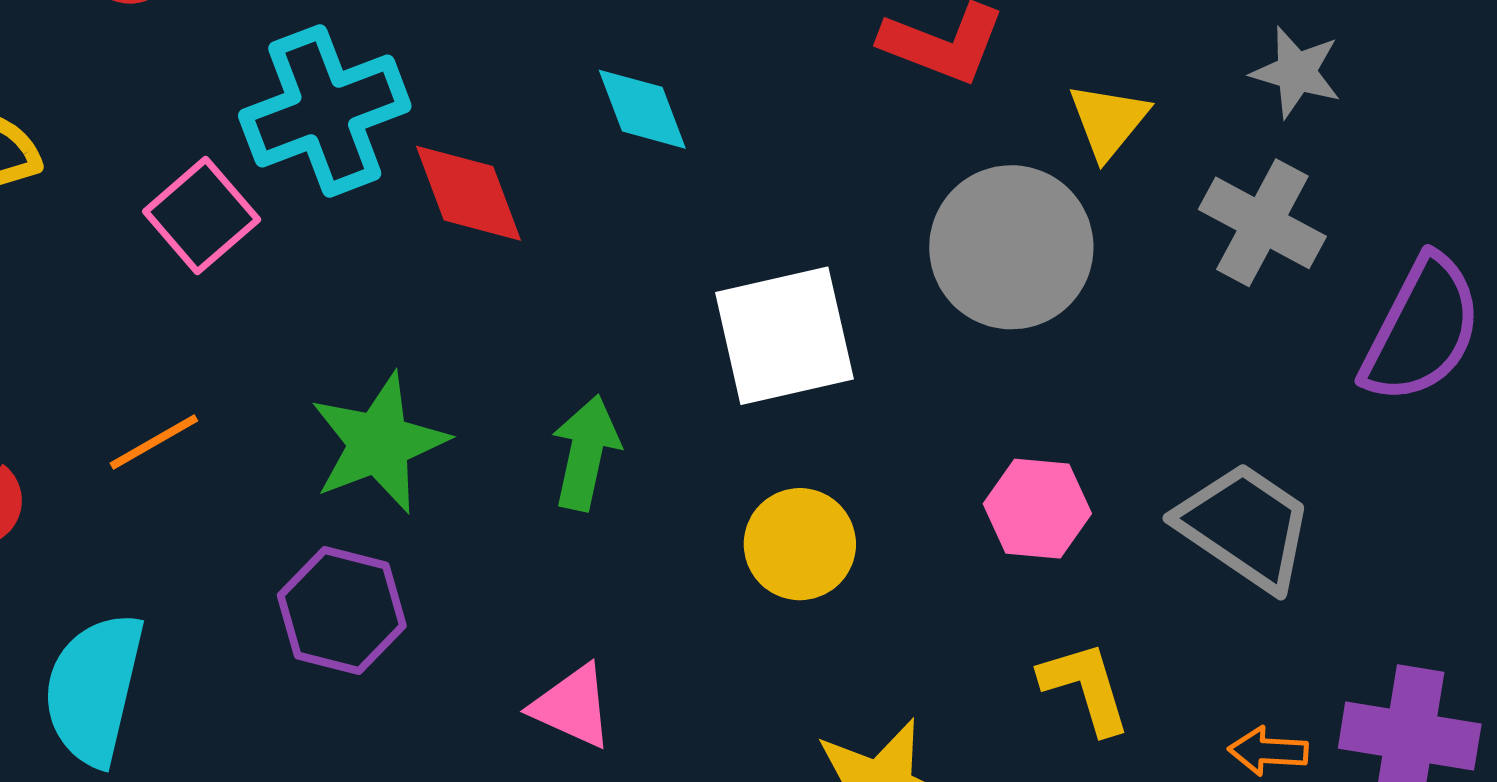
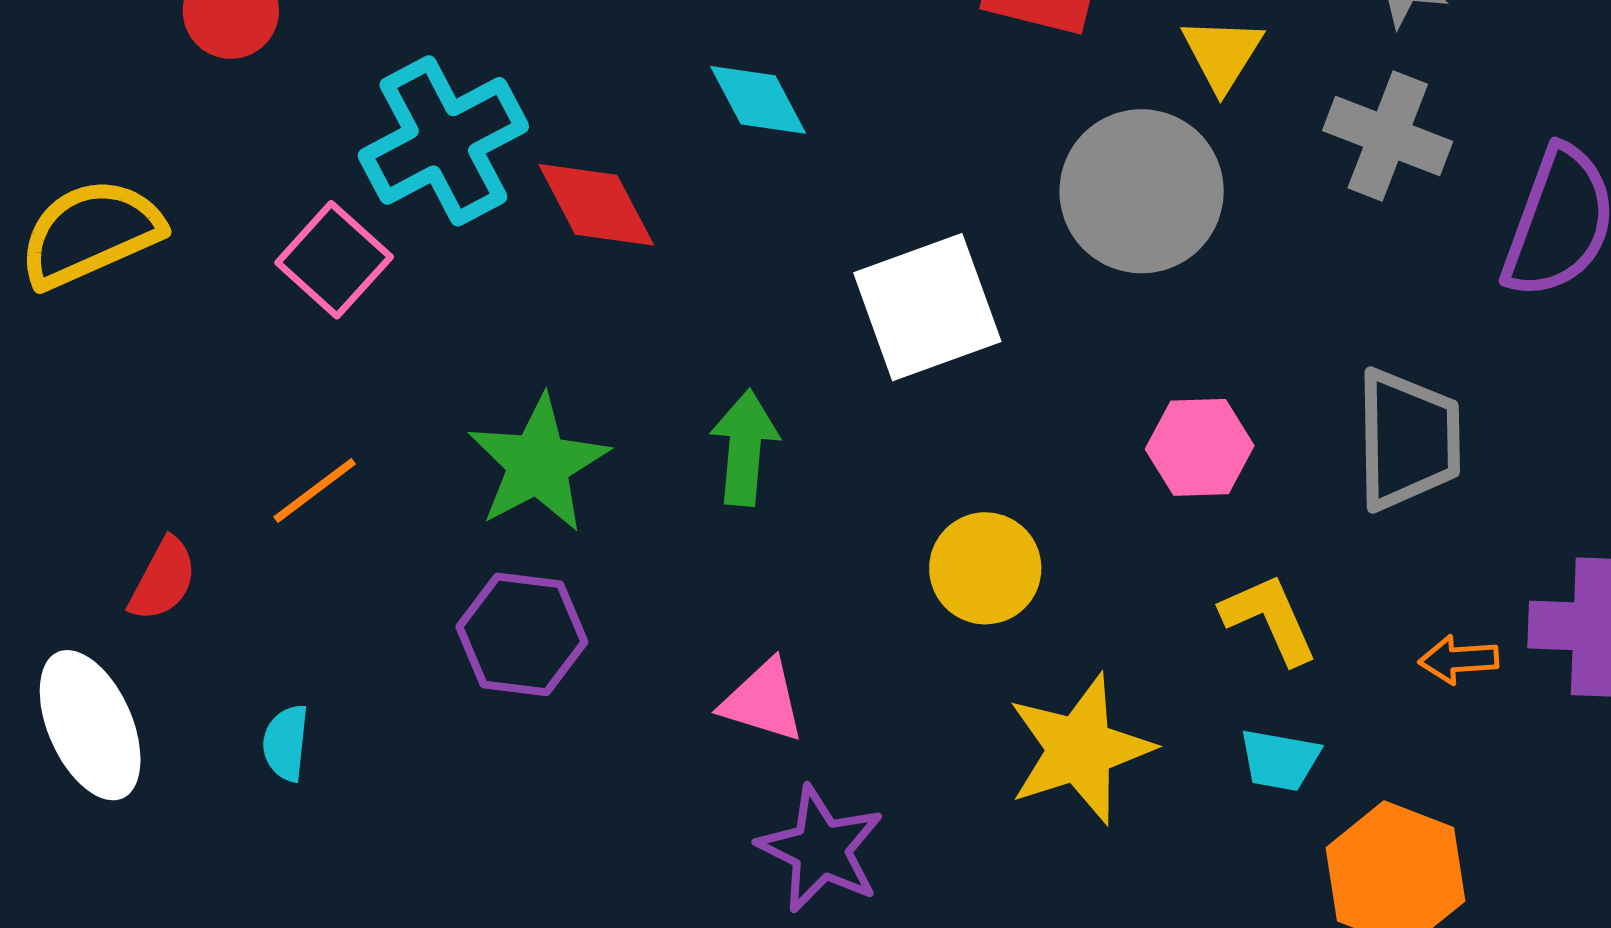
gray trapezoid: (1245, 526) -> (1408, 439), turned 62
yellow circle: (800, 544) -> (985, 568), moved
cyan semicircle: (94, 689) -> (286, 743), size x0.5

